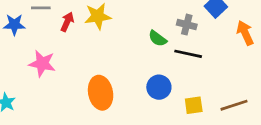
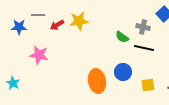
red arrow: (67, 22) -> (57, 25), turned -144
orange ellipse: (101, 93) -> (97, 81), moved

